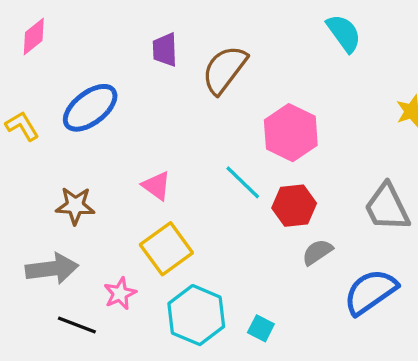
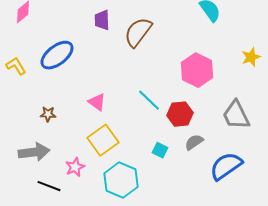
pink hexagon: (291, 133) -> (197, 70), moved
brown star: (75, 206) -> (48, 114), size x0.7
cyan square: (261, 328) -> (160, 150), moved

